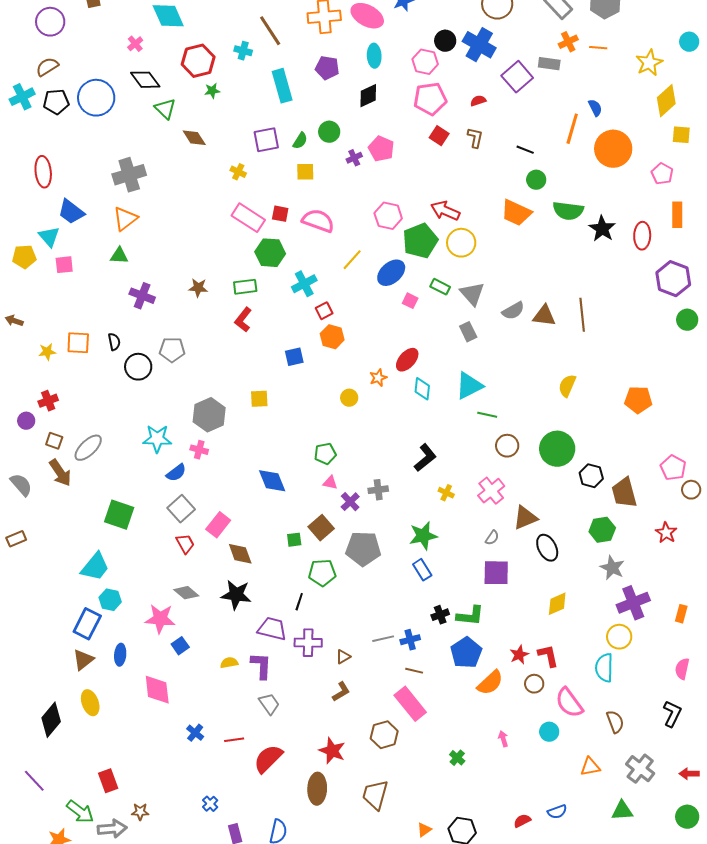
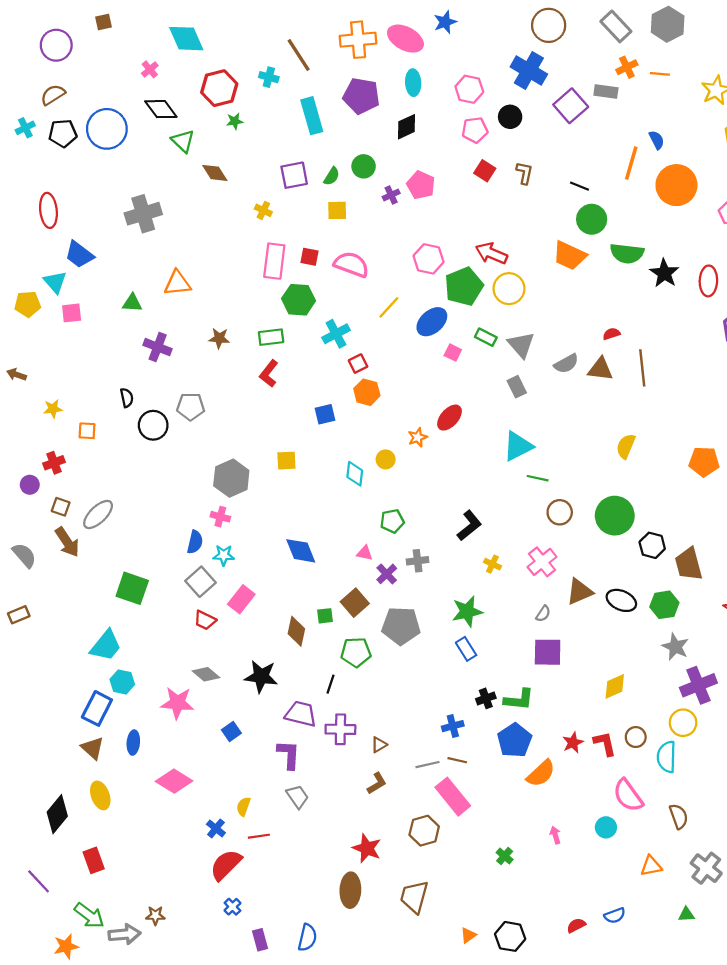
black circle: (445, 41) -> (510, 117), moved
purple pentagon: (327, 68) -> (361, 96), size x1.4
cyan cross: (22, 97) -> (25, 128), size x0.7
pink pentagon: (430, 99) -> (475, 130), size x0.7
red semicircle: (478, 101) -> (611, 334), moved
green circle: (536, 180) -> (592, 219), size x1.4
pink rectangle: (248, 218) -> (274, 261), turned 64
orange triangle: (125, 219) -> (177, 283), moved, turned 32
orange square: (78, 343) -> (87, 431), moved, size x0.7
cyan diamond: (422, 389) -> (355, 474), moved
cyan star: (157, 439) -> (224, 555), moved, size x0.7
green pentagon: (325, 454) -> (392, 521), moved
blue semicircle: (176, 473) -> (195, 542), turned -40
red trapezoid: (185, 544) -> (205, 620), turned 145
black ellipse: (547, 548) -> (621, 600), moved, turned -40
brown diamond: (240, 554) -> (296, 631), moved, turned 32
gray line: (383, 639) -> (427, 765), moved
blue square: (180, 646) -> (231, 732), moved
brown triangle: (83, 660) -> (93, 748), turned -40
yellow semicircle: (229, 663) -> (243, 806), moved, turned -60
brown circle: (534, 684) -> (636, 737), moved
pink diamond: (157, 690) -> (174, 781), turned -52
red semicircle: (268, 759) -> (226, 865), moved
red rectangle: (108, 781) -> (94, 860), moved
green triangle: (622, 811) -> (686, 914), size x0.7

